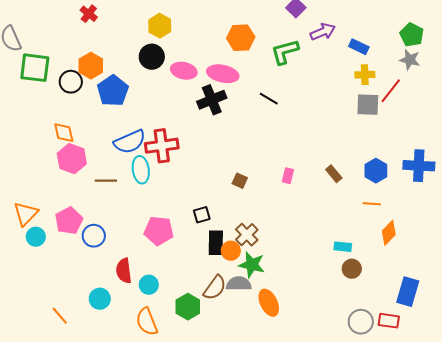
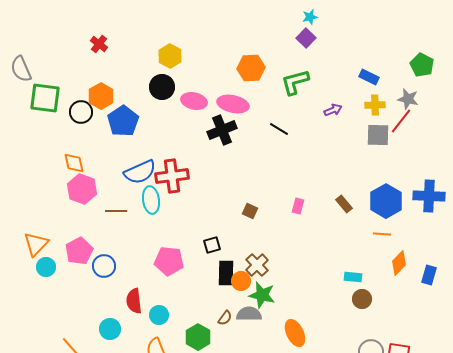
purple arrow: (323, 32) -> (333, 110), moved, size x0.7
gray star: (410, 60) -> (408, 99), moved
blue hexagon: (376, 171) -> (386, 201), size x1.4
brown semicircle: (215, 288) -> (225, 318), size x0.6
blue rectangle: (408, 292) -> (429, 275), moved, size x0.7
orange ellipse: (269, 303) -> (295, 333), moved

